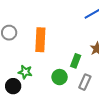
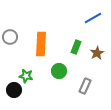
green rectangle: (76, 61) -> (76, 47), moved
green circle: (60, 77) -> (59, 71), moved

